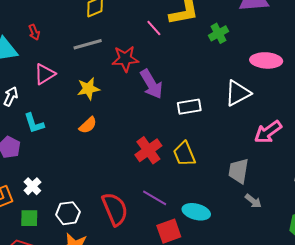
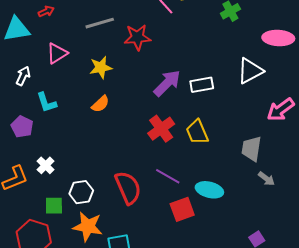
red arrow: (34, 32) -> (46, 11), turned -91
purple arrow: (151, 84) -> (167, 83), moved, turned -104
green square: (29, 218) -> (54, 206), moved

